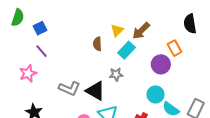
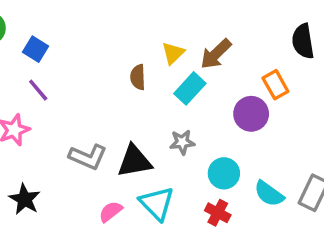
blue square: (40, 28) -> (35, 49), turned -32
gray star: (116, 74) -> (182, 142), moved
black triangle: (95, 91) -> (134, 161), turned -40
cyan circle: (156, 94) -> (224, 173), moved

